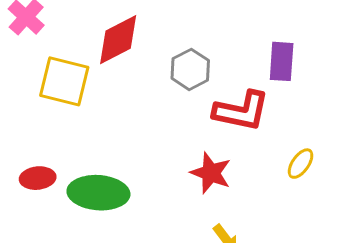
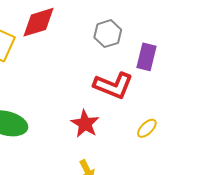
gray hexagon: (190, 69) -> (108, 34), moved

